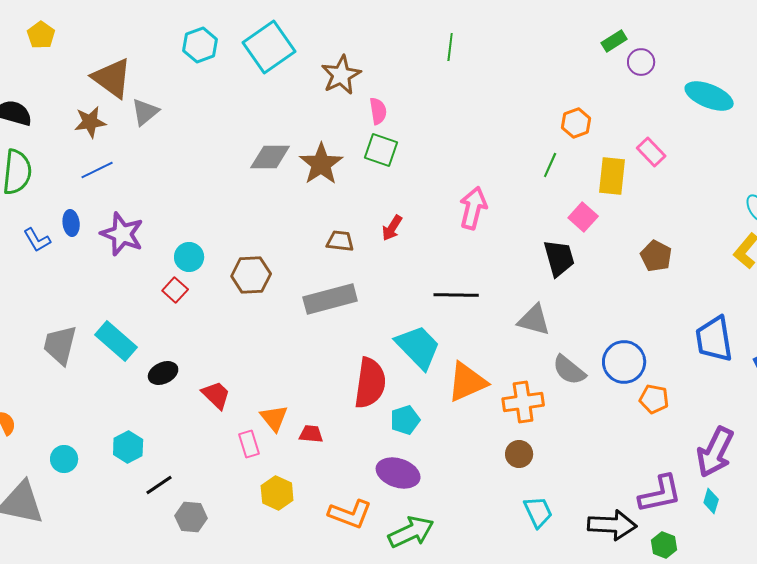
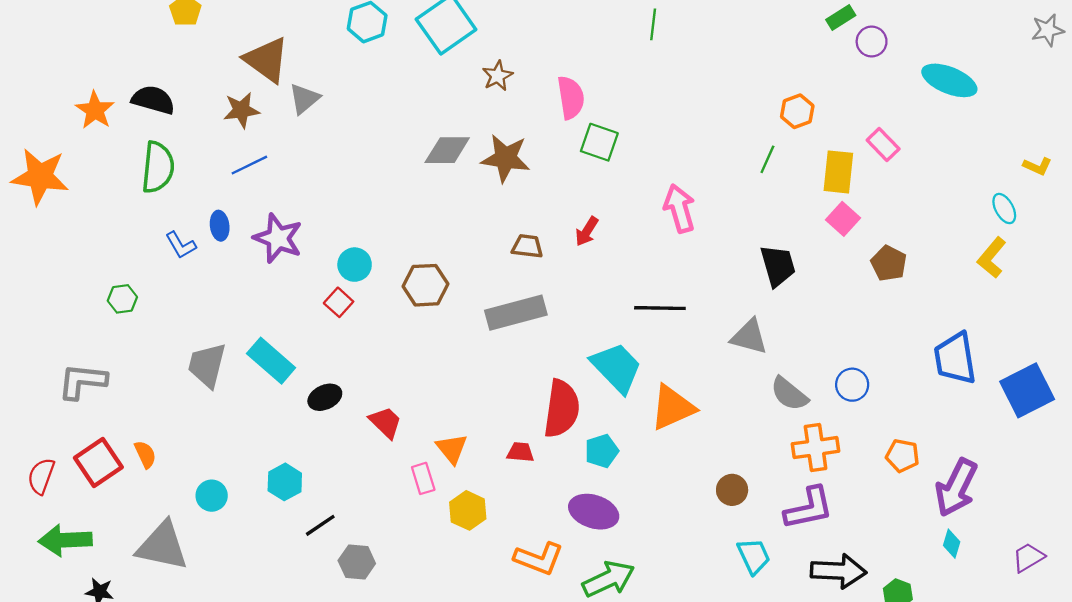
brown star: (341, 75) -> (498, 76), moved, size x0.7
pink semicircle: (378, 111) -> (571, 98), size x1.4
green square: (381, 150) -> (599, 142), moved
brown star: (321, 164) -> (506, 158), turned -30
pink arrow: (473, 208) -> (679, 209), turned -30
pink square: (583, 217) -> (843, 219), moved
blue circle: (624, 362) -> (852, 385), size x0.7
orange pentagon: (654, 399) -> (902, 456), moved
orange cross: (523, 402) -> (816, 448), moved
red trapezoid: (311, 434) -> (520, 452), moved
yellow hexagon: (277, 493) -> (468, 510), moved
purple L-shape: (660, 494) -> (809, 508), moved

